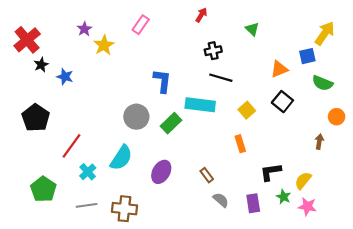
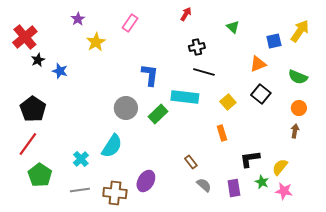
purple star: (84, 29) -> (78, 19), moved
blue square: (307, 56) -> (274, 41), moved
orange circle: (337, 117) -> (299, 108), moved
red line: (71, 146) -> (28, 144), moved
purple ellipse: (161, 172) -> (146, 181), moved

